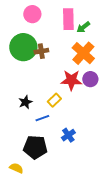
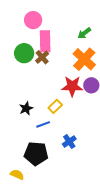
pink rectangle: (68, 19) -> (45, 41), moved
green circle: (23, 47) -> (24, 53), size x0.7
brown cross: (41, 51) -> (42, 57), turned -32

